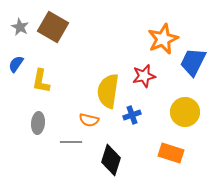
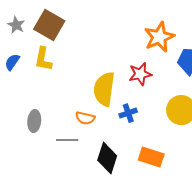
yellow L-shape: (41, 81) -> (43, 59), moved
orange rectangle: (171, 153) -> (151, 157), moved

